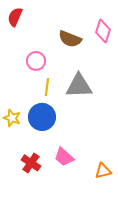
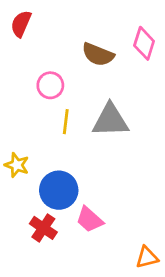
blue circle: (42, 117) -> (59, 190), moved
orange triangle: (103, 171) -> (147, 257), moved

